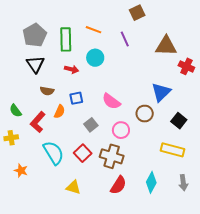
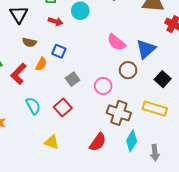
blue square: (76, 98) -> (59, 51), turned 32
pink semicircle: (111, 101) -> (116, 42), moved
cyan semicircle: (54, 153) -> (33, 106), size x0.7
brown cross: (112, 156) -> (119, 113), moved
gray arrow: (183, 183) -> (155, 153), moved

